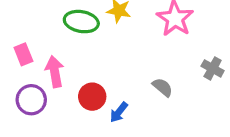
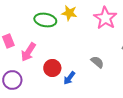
pink arrow: (55, 72) -> (28, 52), turned -138
purple circle: (31, 100) -> (12, 80), moved

